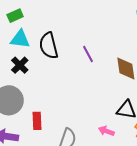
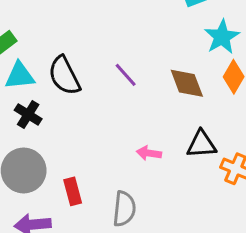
pink arrow: (106, 131) -> (149, 153), moved

